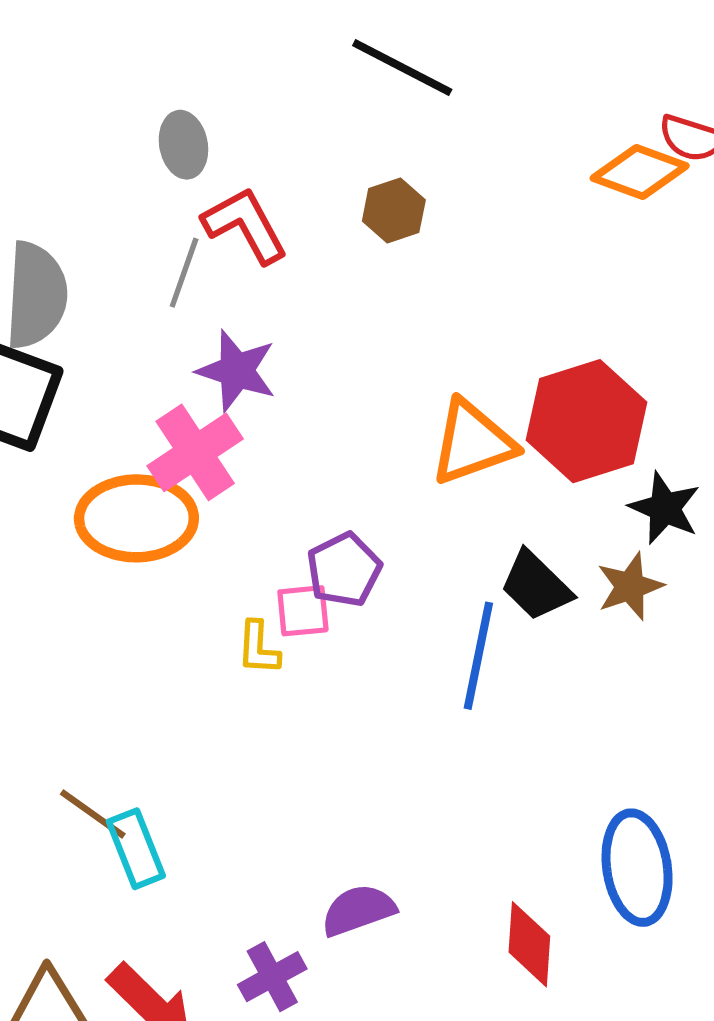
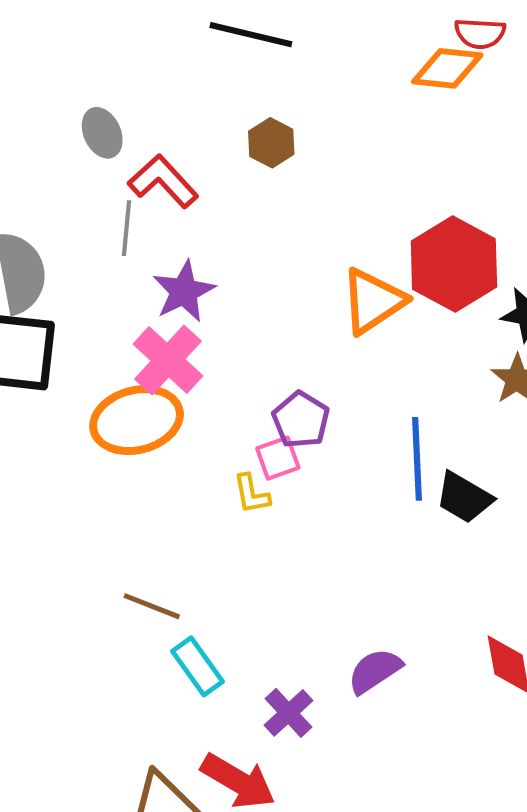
purple star: (237, 371) -> (184, 291), turned -30
black trapezoid: (536, 586) -> (464, 498), moved
brown line: (93, 814) -> (152, 606), moved
purple cross: (272, 977) -> (289, 713), moved

